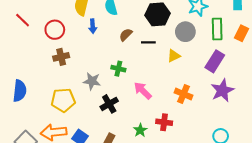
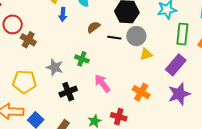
red circle: (55, 30) -> (13, 24), moved
gray circle: (185, 32) -> (136, 36), moved
yellow triangle: (174, 56) -> (146, 54), moved
brown cross: (61, 57) -> (28, 40), turned 35

